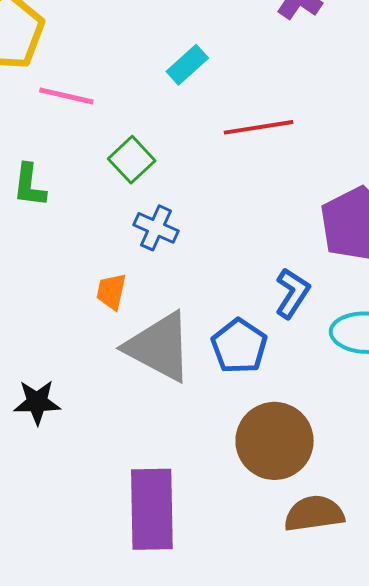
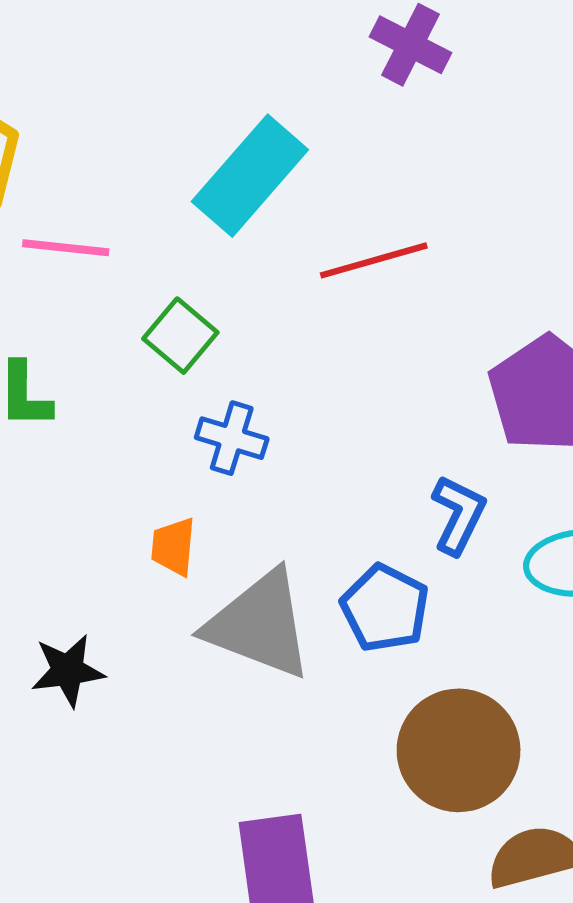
cyan rectangle: (187, 65) -> (250, 176), size x1.8
black star: (37, 402) -> (68, 671), moved

